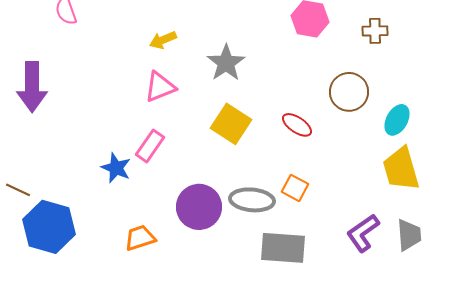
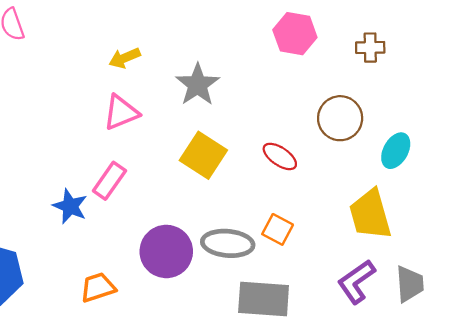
yellow trapezoid: (401, 169) -> (370, 214), moved

